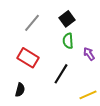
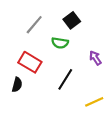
green semicircle: (68, 41) -> (60, 43), moved, turned -77
black semicircle: (20, 90) -> (17, 85), moved

